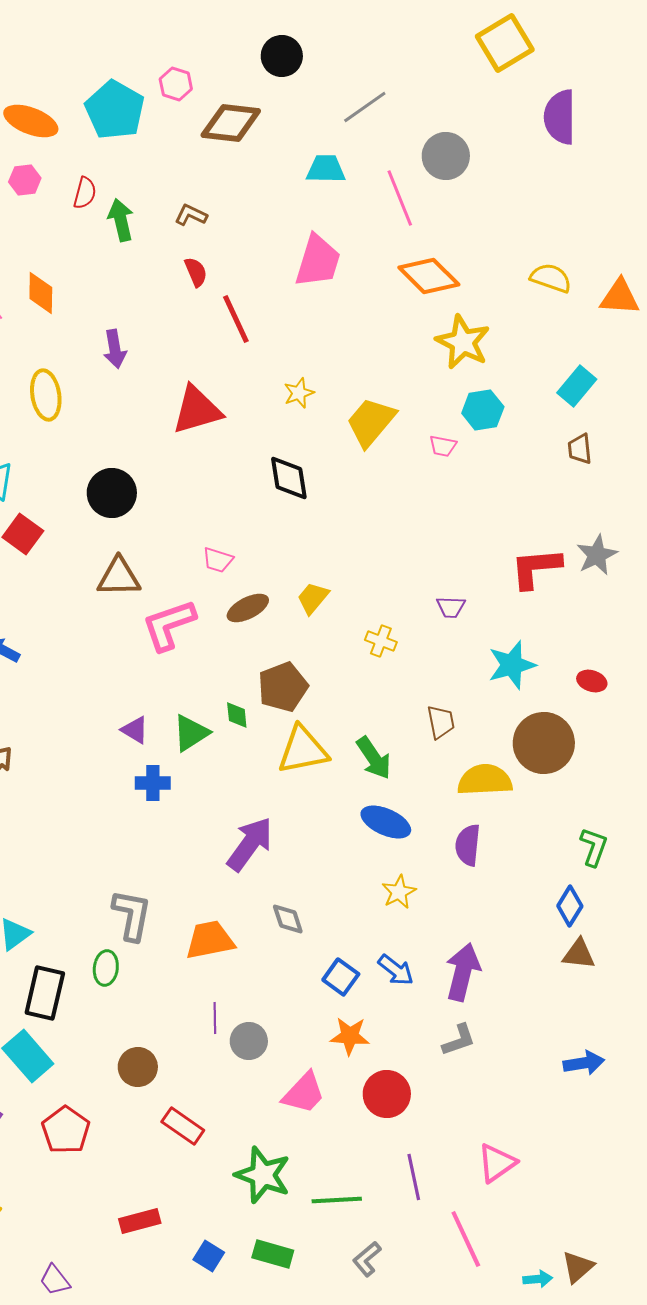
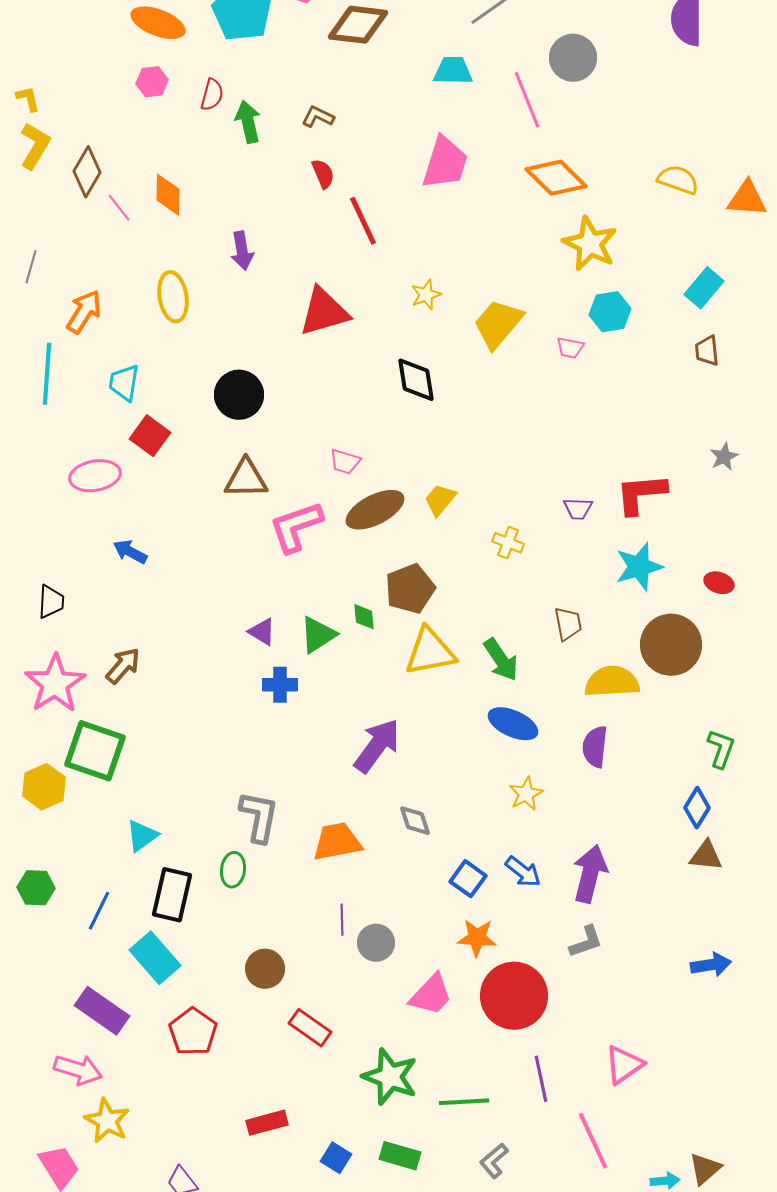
gray star: (597, 555) -> (724, 457), size x0.7
red L-shape: (536, 568) -> (641, 494), moved
brown ellipse: (248, 608) -> (375, 510), size x1.4
red circle: (387, 1094) -> (514, 996), size x1.4

